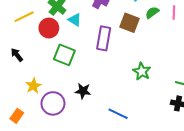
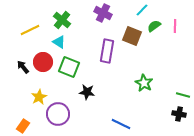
cyan triangle: (75, 20) -> (59, 42), moved
red circle: (49, 28) -> (43, 62), moved
black star: (83, 91) -> (87, 92), moved

